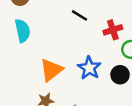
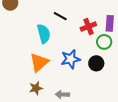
cyan semicircle: (23, 31) -> (44, 34), moved
blue star: (89, 68) -> (71, 59), turned 30

